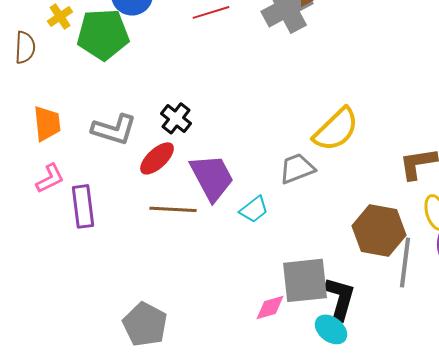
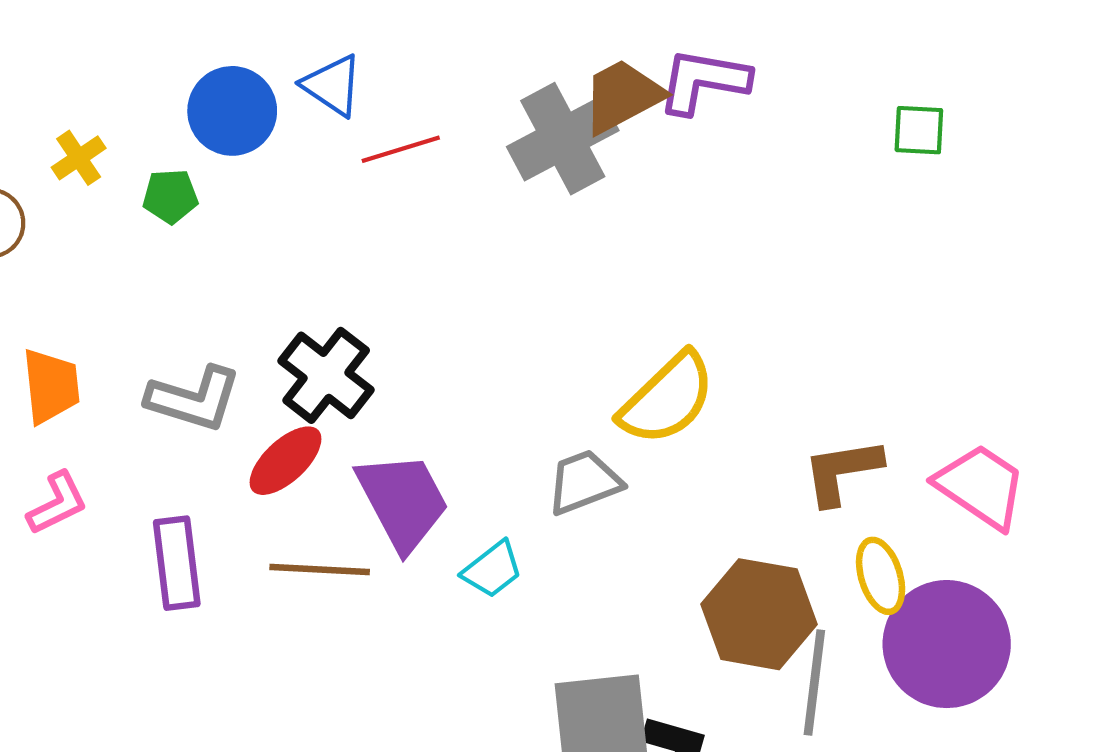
green pentagon: (103, 34) -> (170, 196), size x0.5
black cross: (176, 118) -> (326, 375), size x1.4
purple rectangle: (83, 206) -> (177, 563), moved

